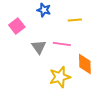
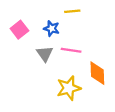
blue star: (44, 10) -> (52, 28), moved
yellow line: (75, 20) -> (72, 11), moved

